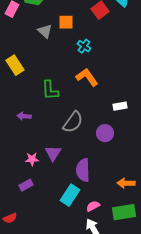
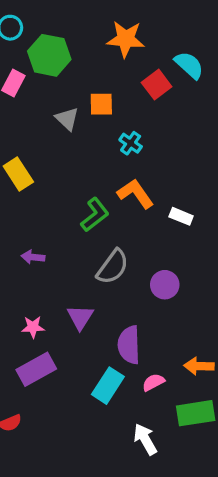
green L-shape: (50, 90) -> (95, 215), moved, turned -125
white rectangle: (120, 106) -> (181, 216), moved, turned 32
pink star: (32, 159) -> (33, 327), moved
purple rectangle: (26, 185) -> (36, 369), size x1.6
pink semicircle: (93, 206) -> (153, 382), moved

